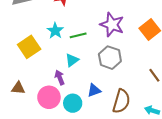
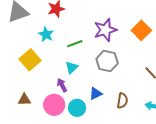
purple star: (112, 25) -> (105, 30), turned -30
cyan star: (55, 31) -> (46, 34), moved
brown semicircle: (121, 101) -> (122, 101), size x0.7

